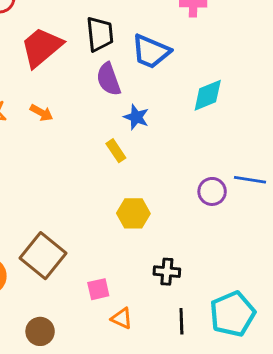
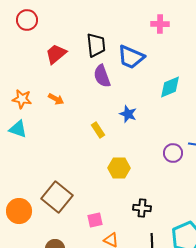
red trapezoid: (42, 47) -> (56, 54), size x0.7
blue star: (136, 117) -> (128, 114), moved
yellow rectangle: (116, 151) -> (98, 130), moved

